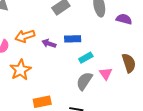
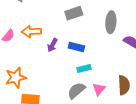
purple arrow: (49, 44) -> (52, 45), turned -96
orange star: (20, 70) -> (16, 78), moved

